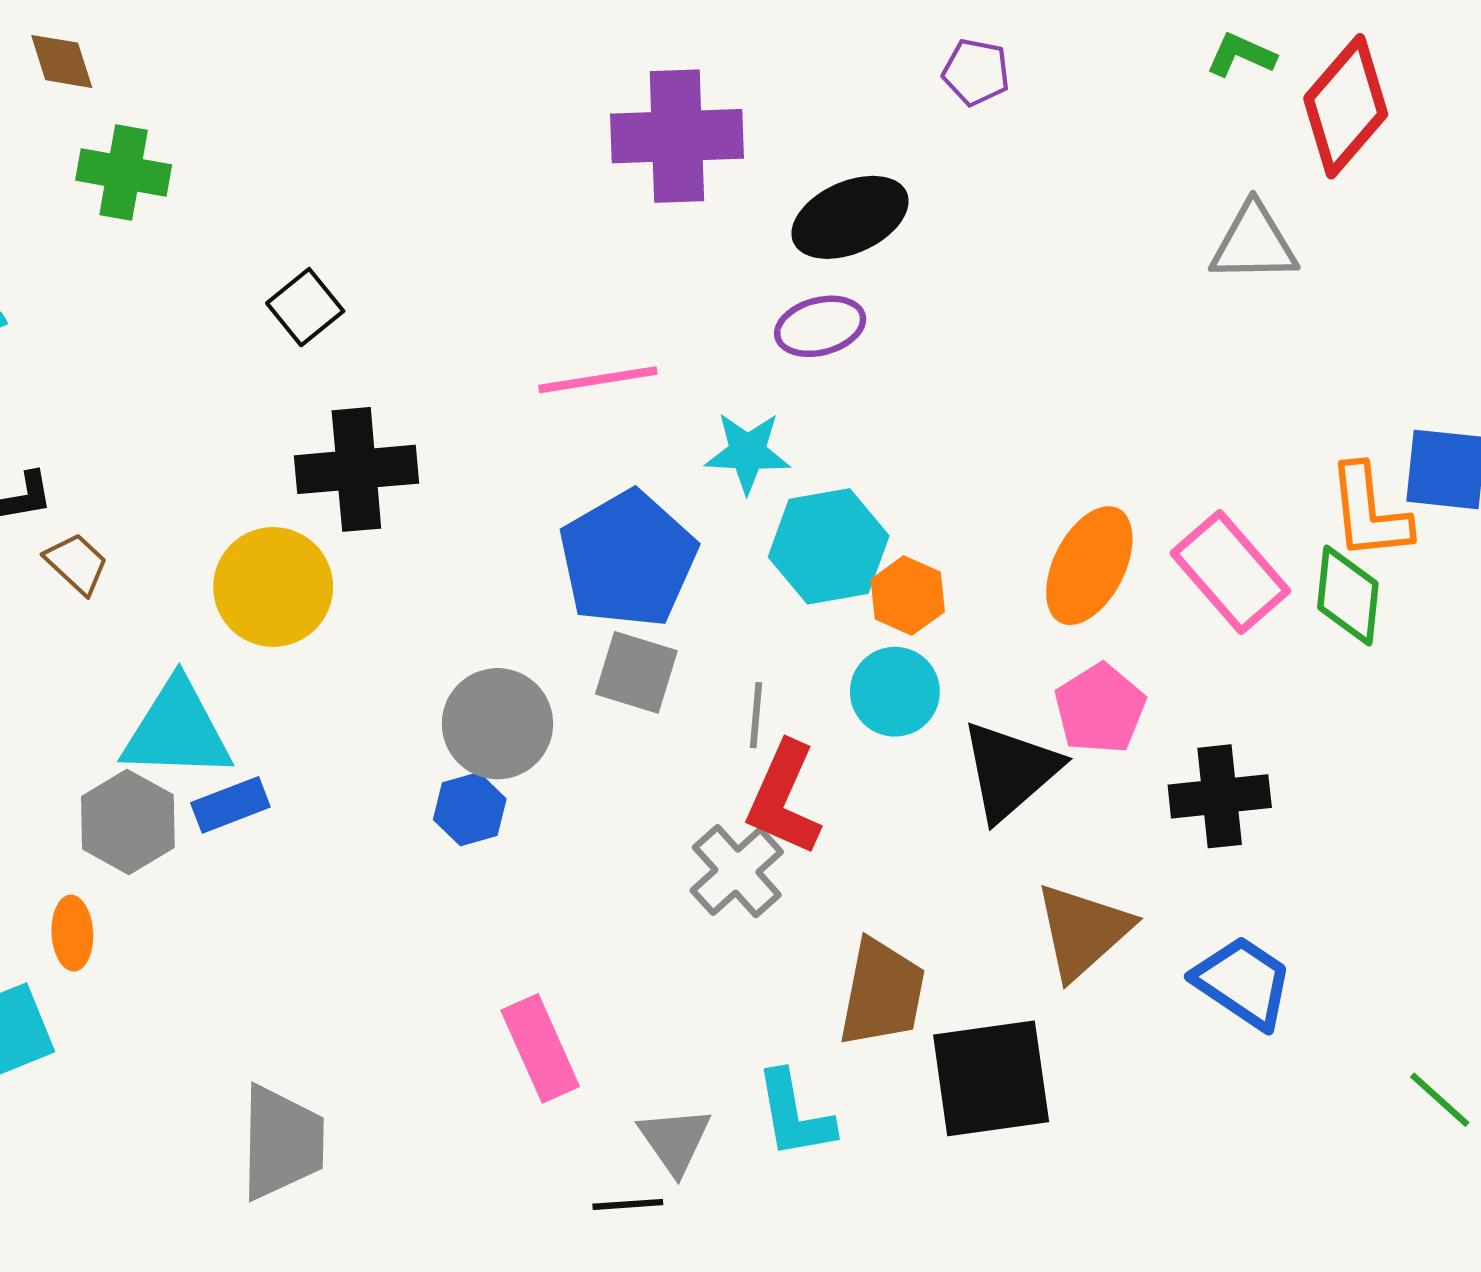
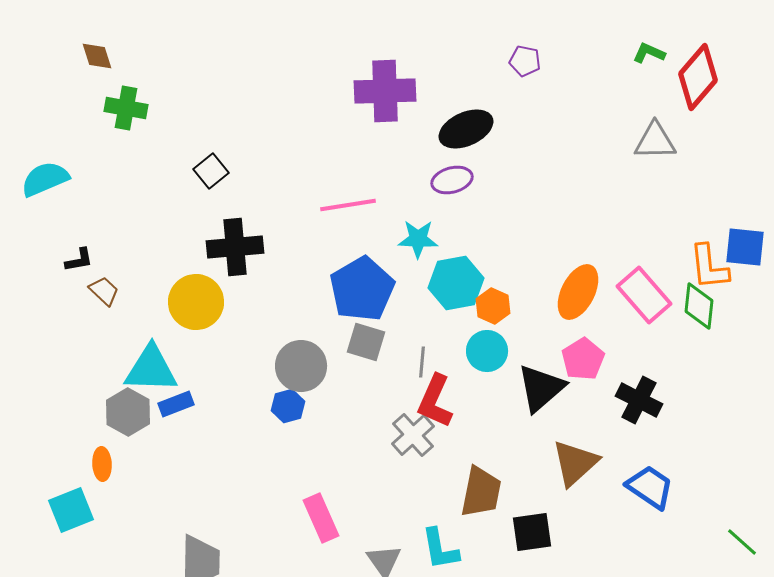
black cross: (1220, 796) -> (639, 400), turned 33
black square: (991, 1078) -> (532, 532), size x0.7

